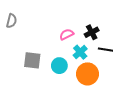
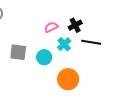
orange circle: (87, 74) -> (68, 79), moved

